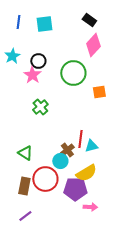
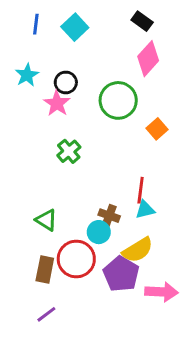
cyan square: (44, 24) -> (75, 27), turned -36
orange square: (99, 92) -> (157, 129), turned -32
red line: (80, 139) -> (141, 190), moved
brown cross: (67, 150) -> (109, 216), turned -32
purple pentagon: (75, 189) -> (121, 274), turned 30
pink arrow: (90, 207) -> (162, 292), moved, size x1.5

